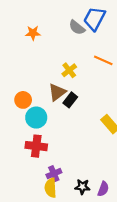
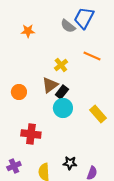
cyan circle: (36, 118) -> (63, 108), moved
purple cross: (54, 174) -> (14, 166), moved
black star: (82, 187) -> (70, 163), moved

